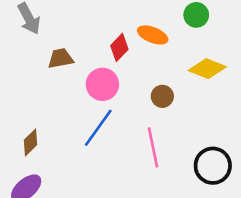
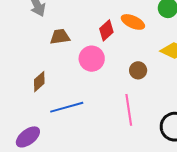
blue line: (98, 128) -> (67, 107), moved, turned 36
brown diamond: (30, 142) -> (39, 82), moved

